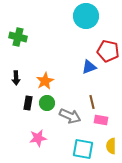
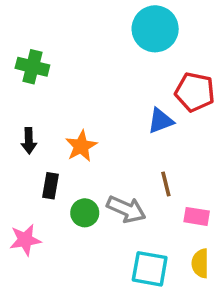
green circle: (47, 103) -> (85, 213), moved
pink rectangle: (101, 120) -> (197, 216), moved
pink star: (38, 138) -> (25, 240), moved

